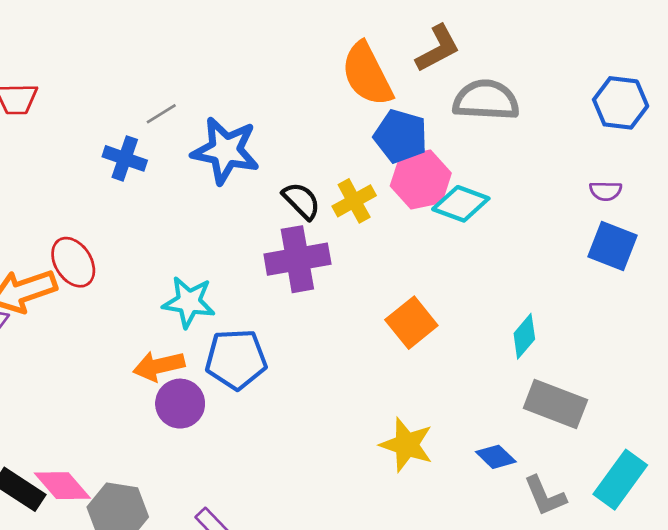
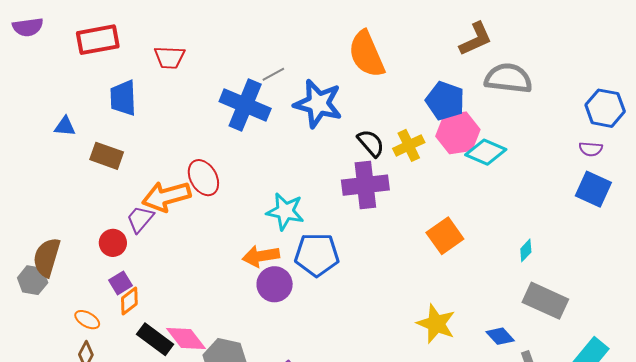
orange semicircle: (367, 74) -> (367, 54), moved
blue hexagon: (621, 103) -> (605, 108), moved
blue cross: (125, 158) -> (245, 105), size x1.6
cyan diamond: (524, 336) -> (526, 250), size x0.7

